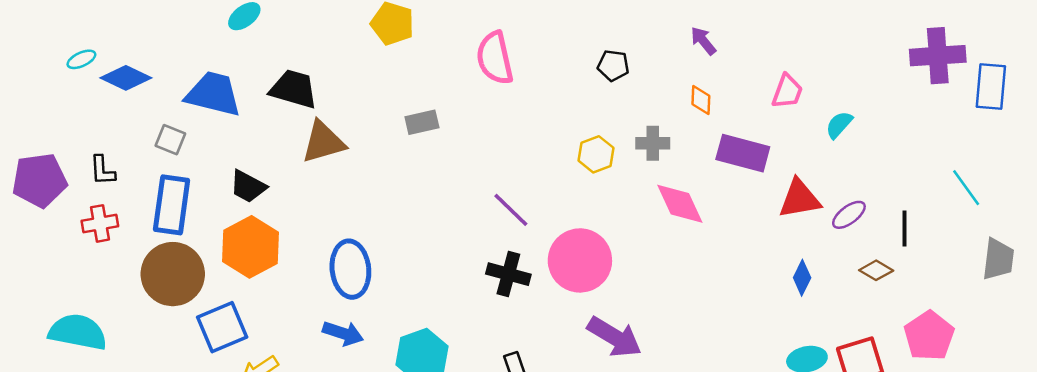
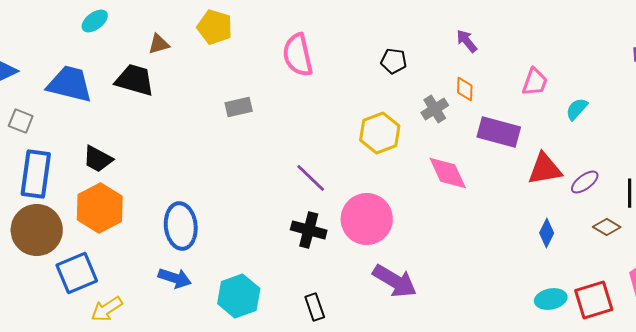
gray square: (170, 140) -> (21, 121), moved
brown triangle: (323, 142) -> (159, 44), moved, size x0.6
gray cross: (653, 143) -> (435, 109), moved, turned -32
yellow hexagon: (596, 154) -> (380, 133), size x1.4

